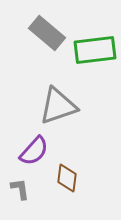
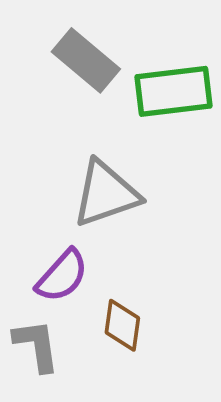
gray L-shape: (20, 189) -> (37, 345), size x1.4

